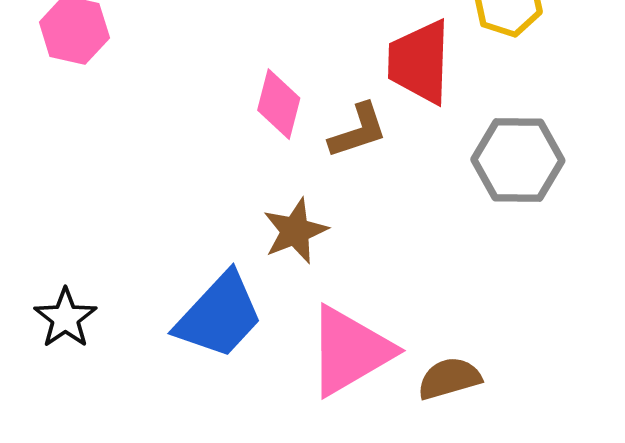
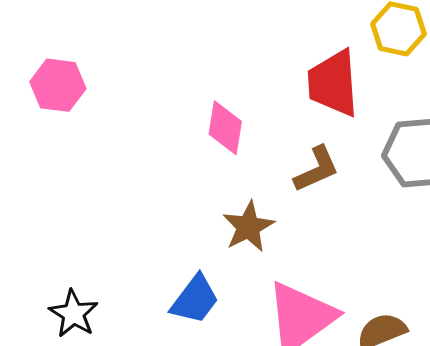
brown L-shape: (358, 131) -> (316, 169), moved
blue trapezoid: (219, 316) -> (195, 300), size x0.7

